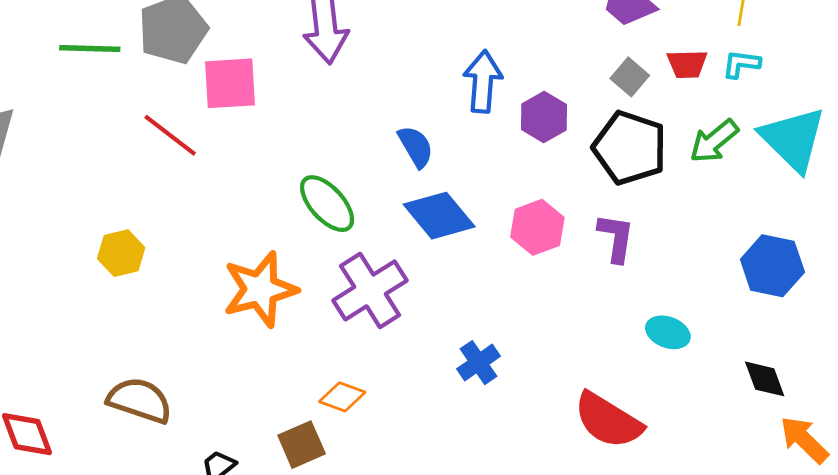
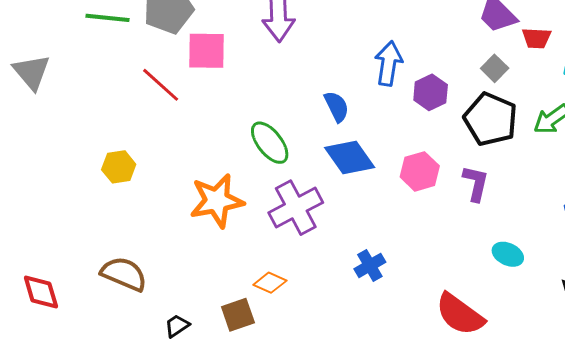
red trapezoid: (687, 64) -> (536, 38), moved

